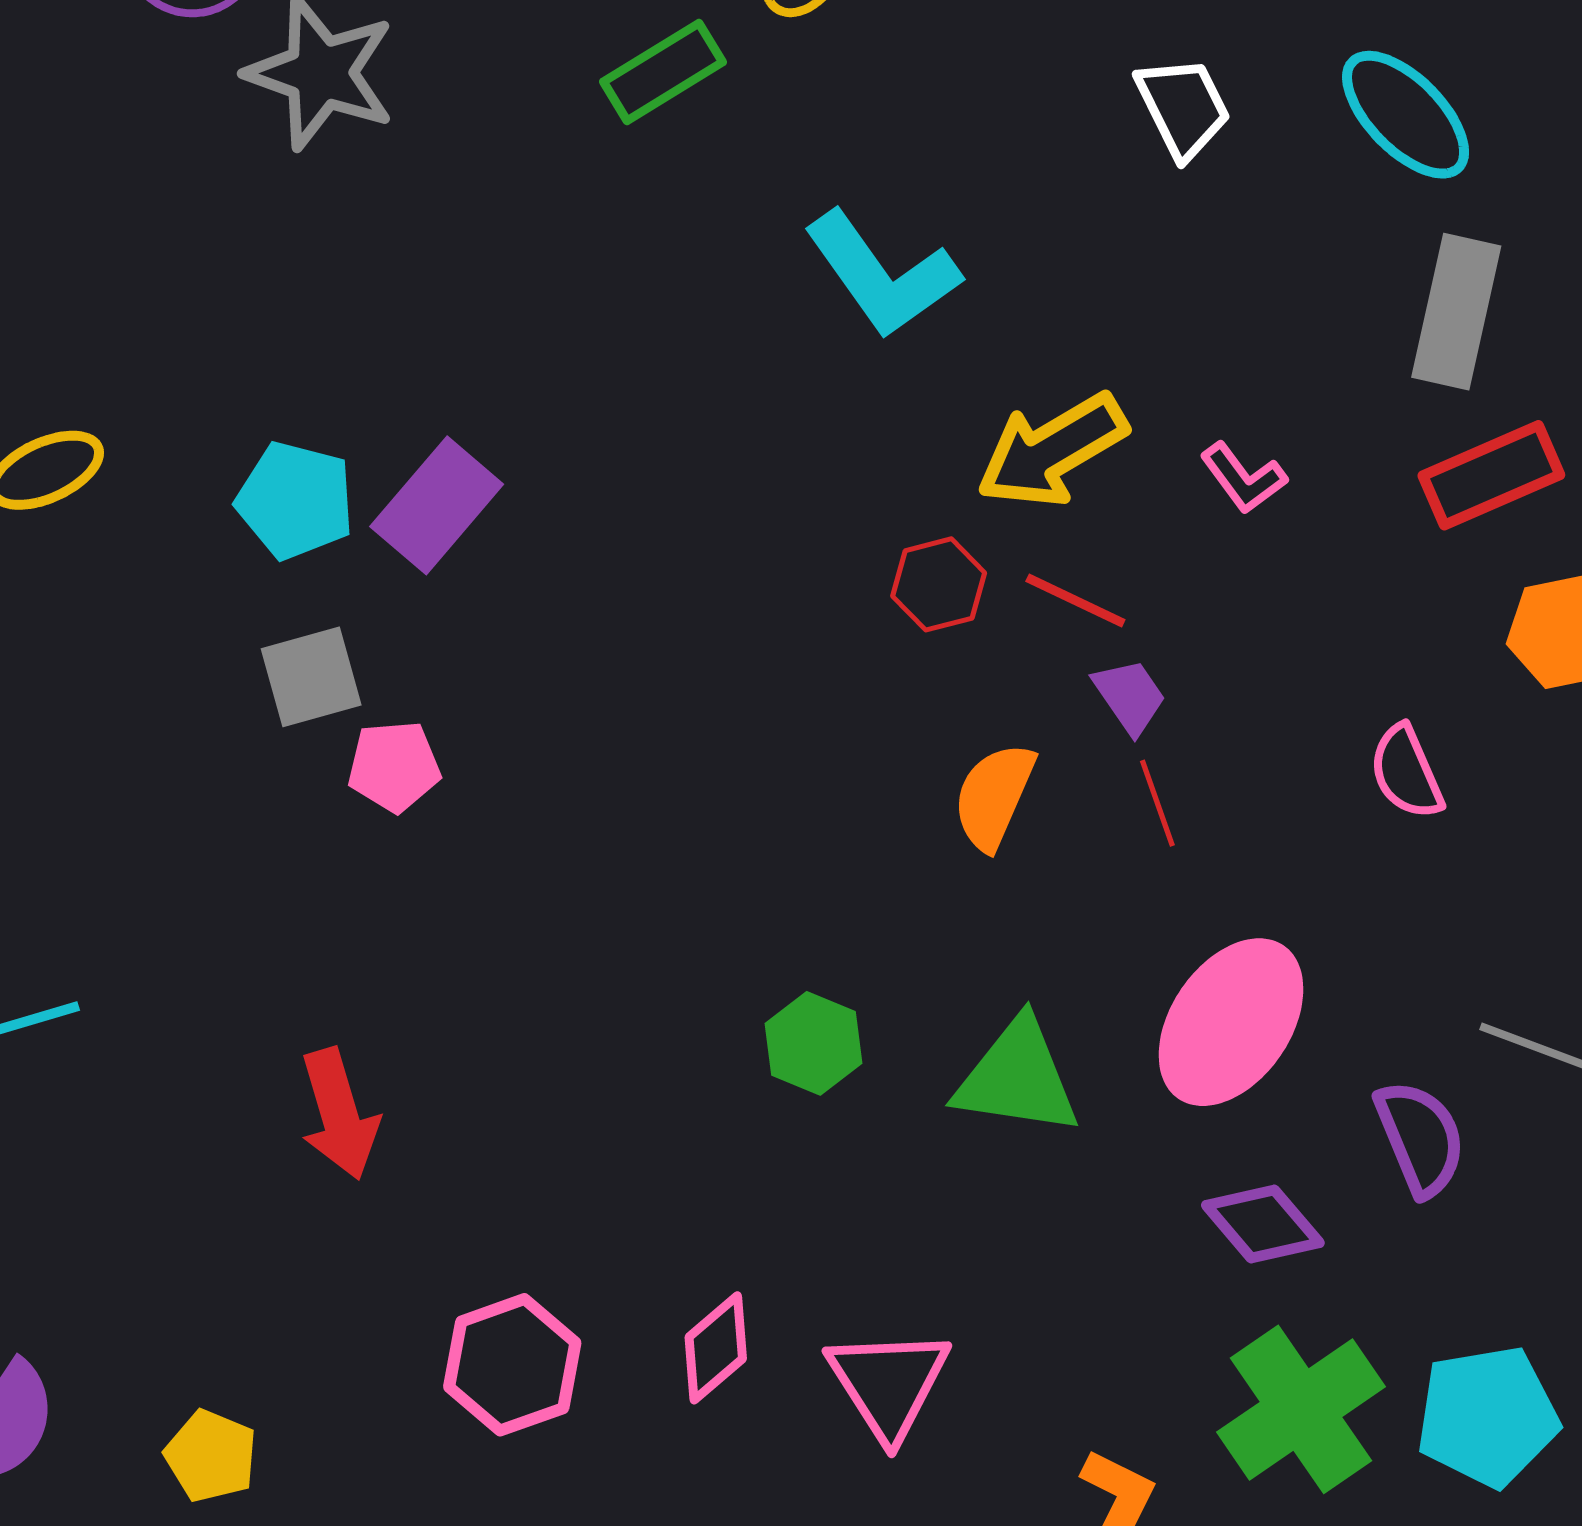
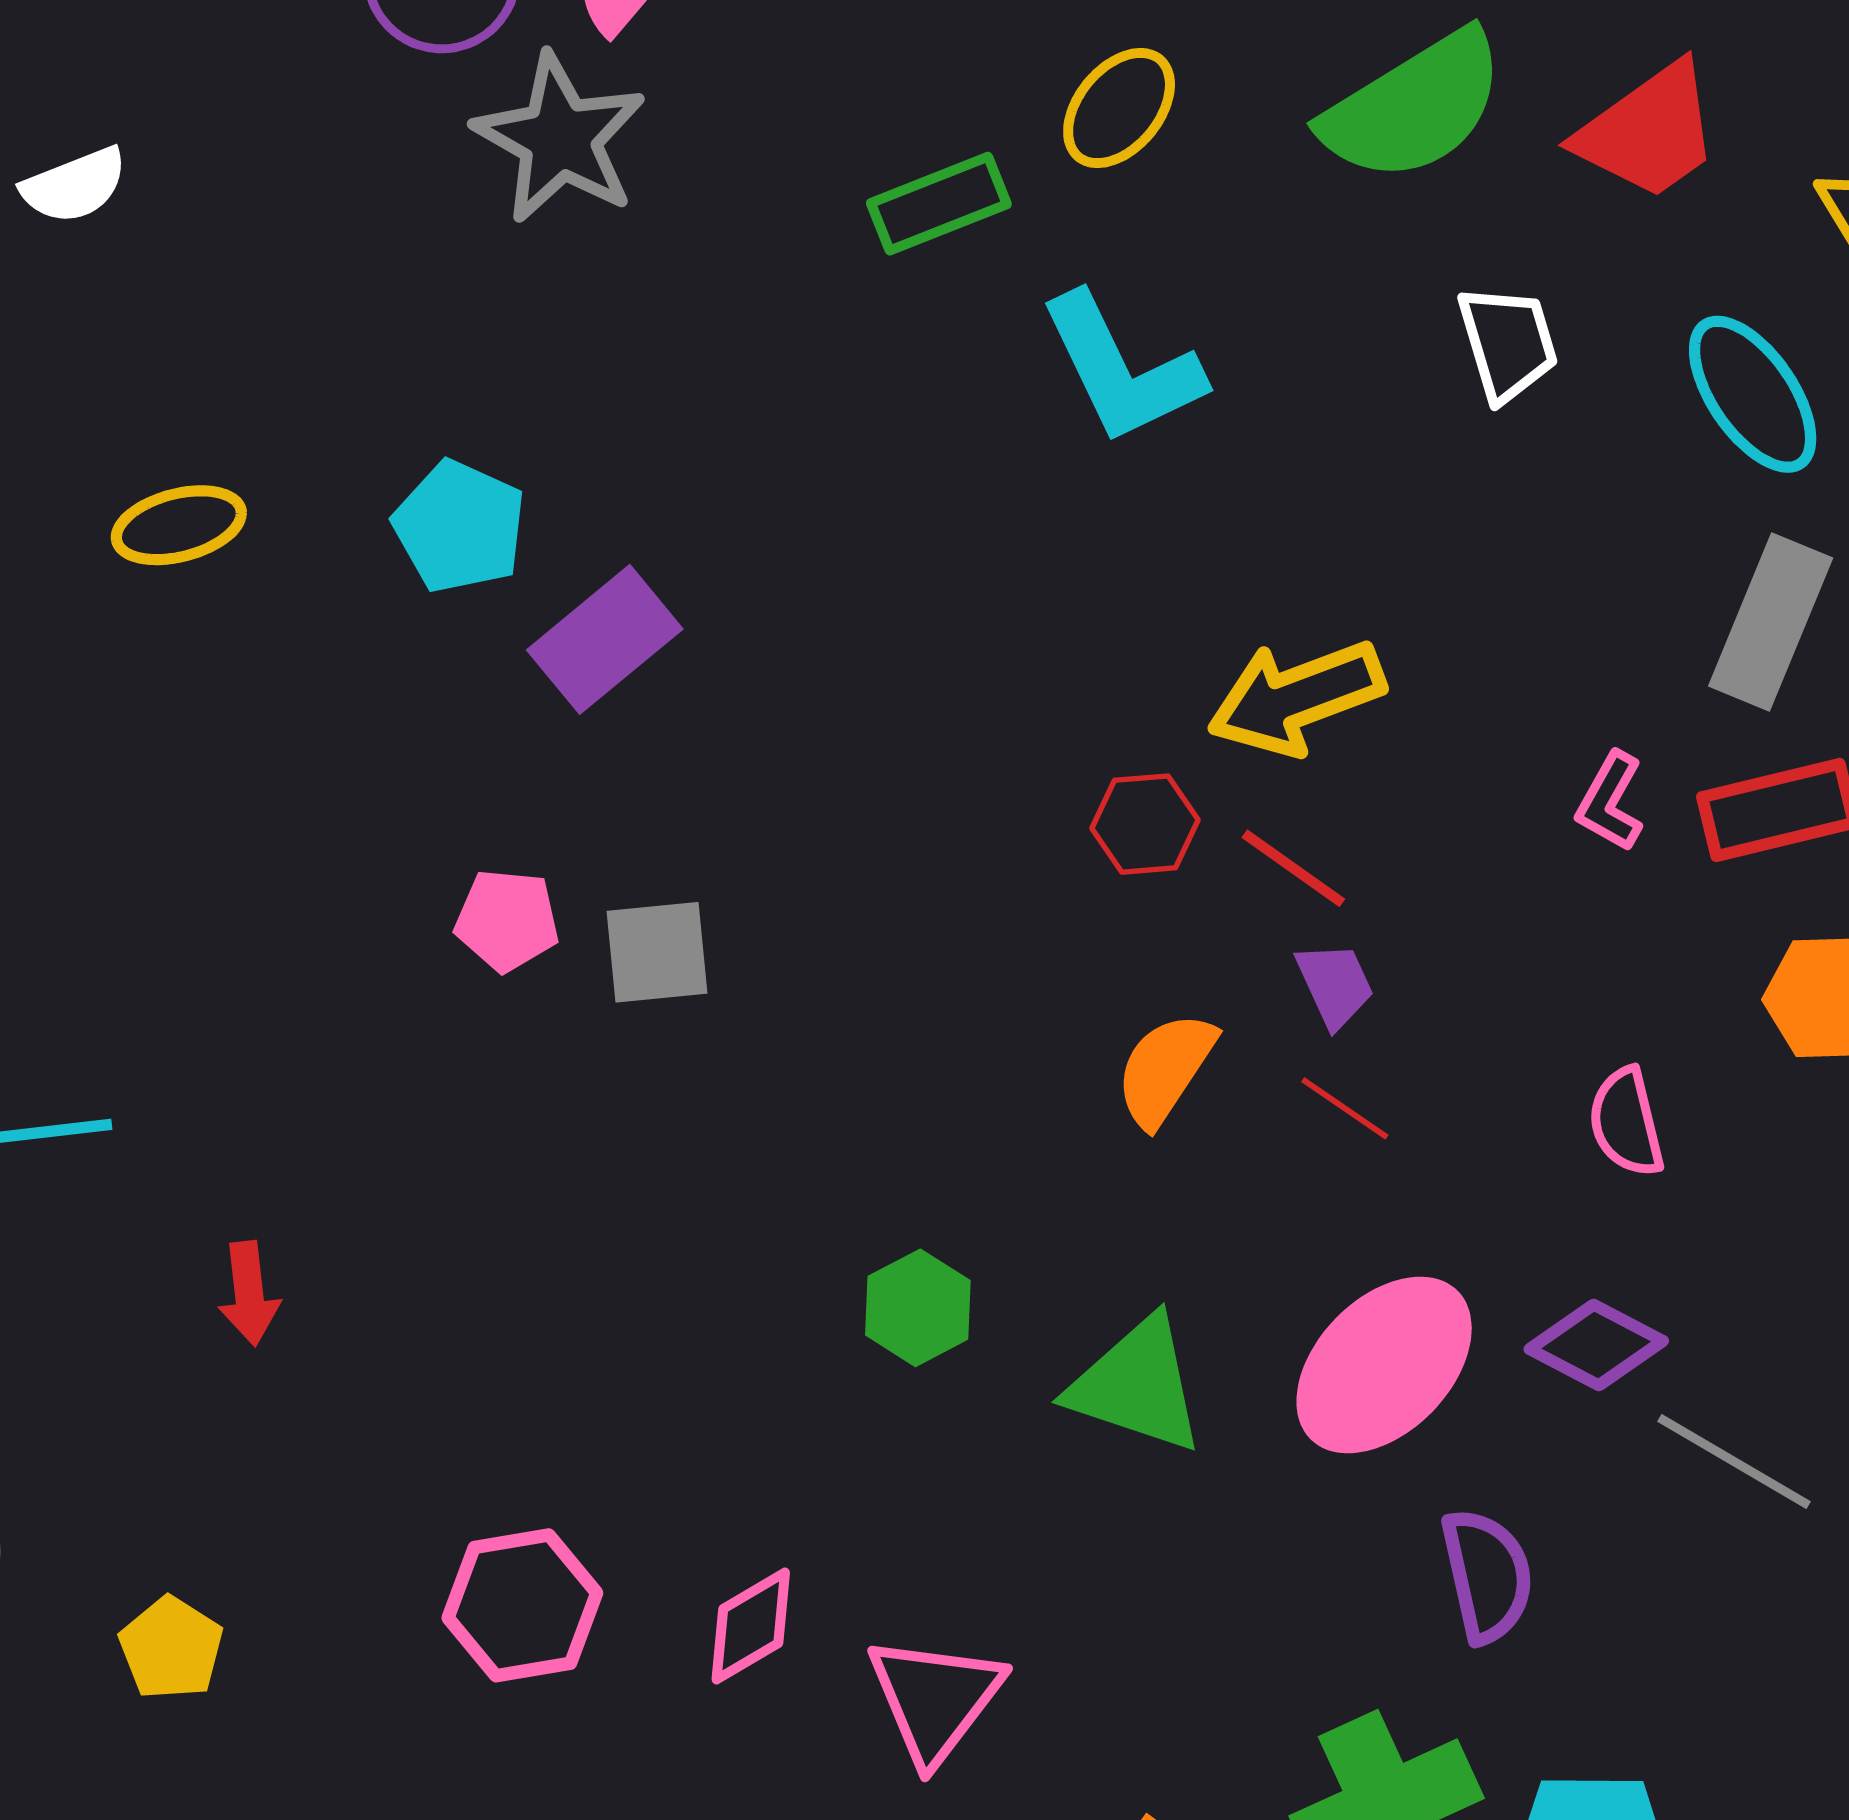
cyan L-shape: (882, 275) -> (1121, 369), moved
pink L-shape: (1243, 478) -> (1610, 802), moved, turned 56
cyan pentagon: (295, 500) -> (460, 527), moved
gray square: (311, 677) -> (657, 952), moved
red line: (1157, 803) -> (1345, 1108), turned -46
red arrow: (339, 1114) -> (249, 1293), moved, size x0.7
purple semicircle: (1420, 1138) -> (1487, 1575), moved
purple diamond: (1263, 1224) -> (1596, 1345), moved, turned -32

